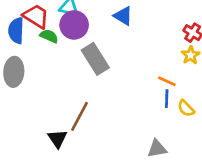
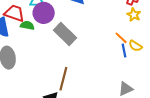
orange line: (167, 81) -> (121, 38), turned 32
yellow semicircle: (186, 108) -> (135, 46), moved

